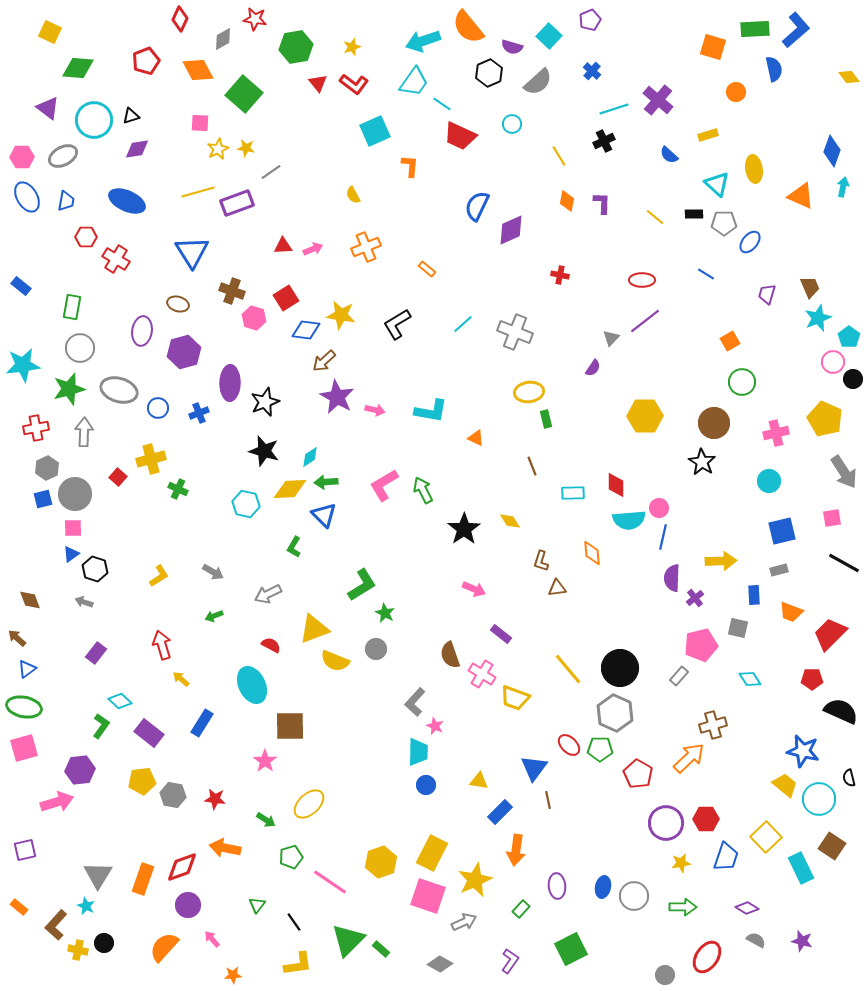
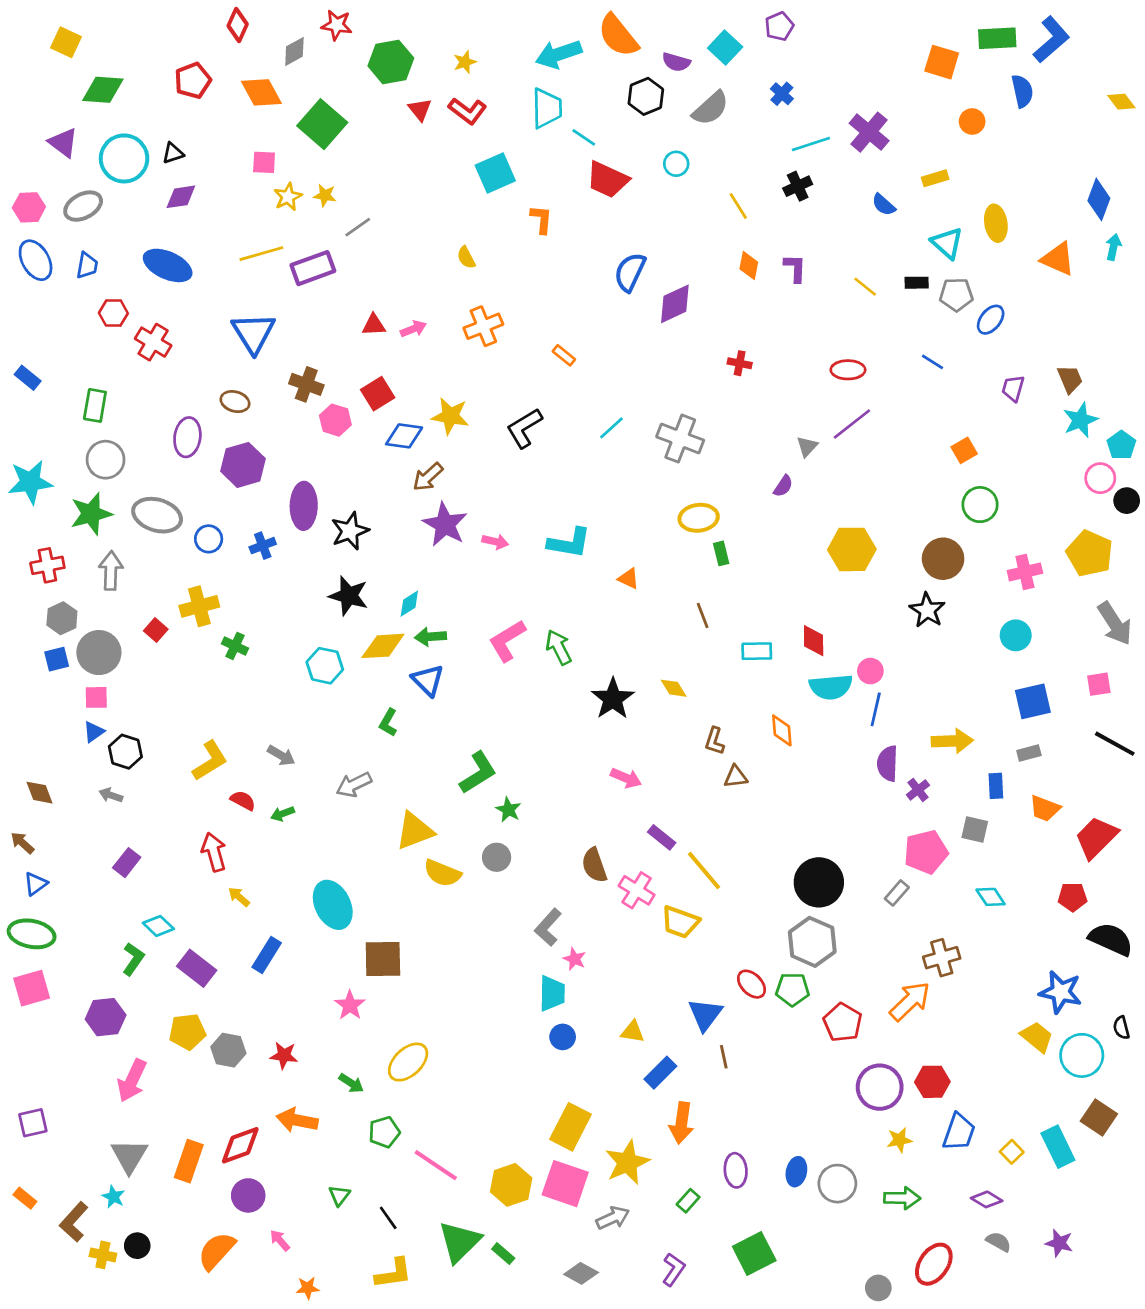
cyan trapezoid: (414, 82) -> (547, 108), turned -36
yellow L-shape: (159, 576) -> (210, 761), size x1.4
red semicircle: (271, 645) -> (243, 800), moved
yellow line: (568, 669) -> (704, 870), moved
pink arrow: (57, 802) -> (132, 1081), moved, turned 132
yellow square: (766, 837) -> (1012, 1152), moved, size x0.6
yellow hexagon: (381, 862) -> (511, 1185), moved

